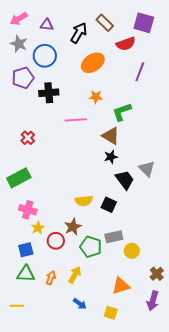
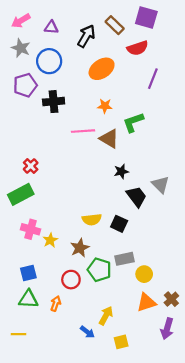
purple square: (144, 23) -> (146, 17), moved
brown triangle: (111, 136) -> (109, 139), moved
red cross: (28, 138) -> (31, 166), moved
yellow star: (38, 228) -> (50, 240), moved
red circle: (56, 241) -> (71, 280), moved
yellow arrow: (75, 275) -> (106, 316), moved
orange triangle: (121, 286) -> (146, 302), moved
yellow square: (111, 313) -> (121, 342), turned -32

